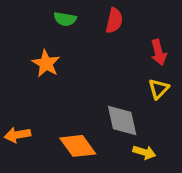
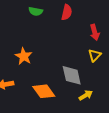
orange star: (46, 63) -> (24, 56), moved
yellow arrow: (144, 152) -> (86, 95), turned -48

